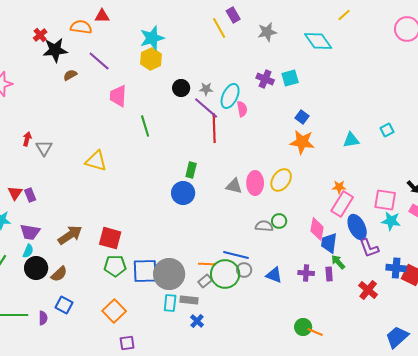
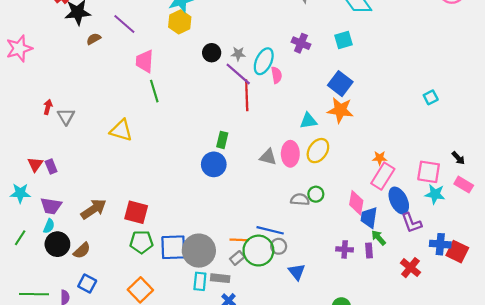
cyan square: (290, 78) -> (343, 40), moved
blue square: (302, 117) -> (340, 84), size x1.6
green line: (145, 126) -> (154, 91), moved
cyan triangle: (351, 140) -> (308, 121), moved
blue triangle: (274, 275) -> (297, 272), moved, turned 30

